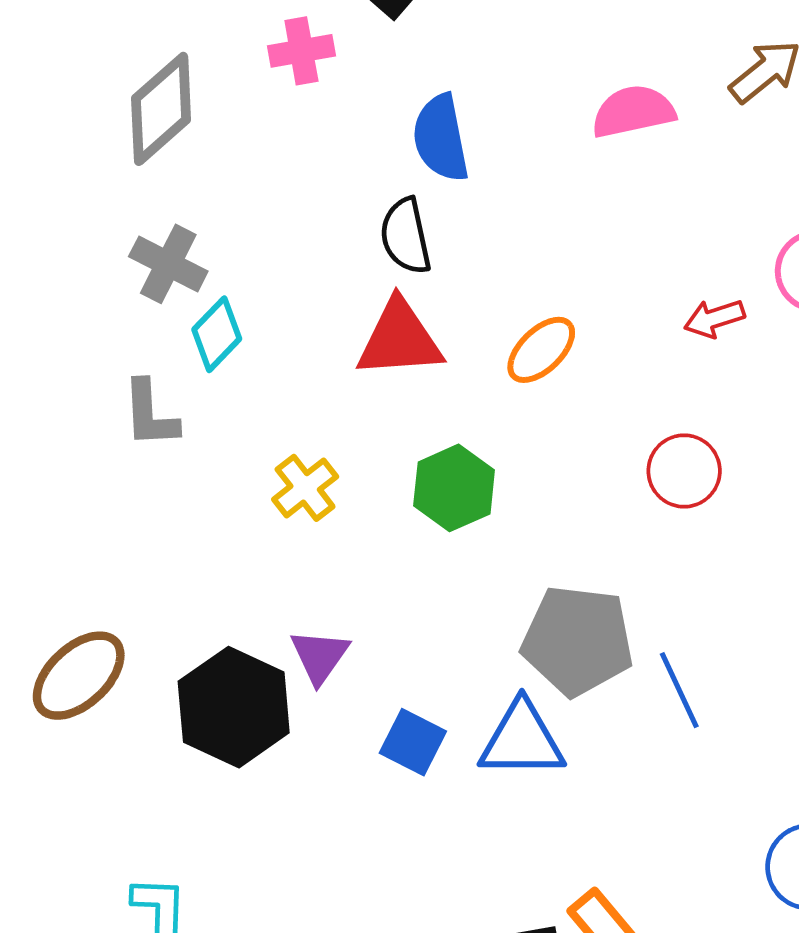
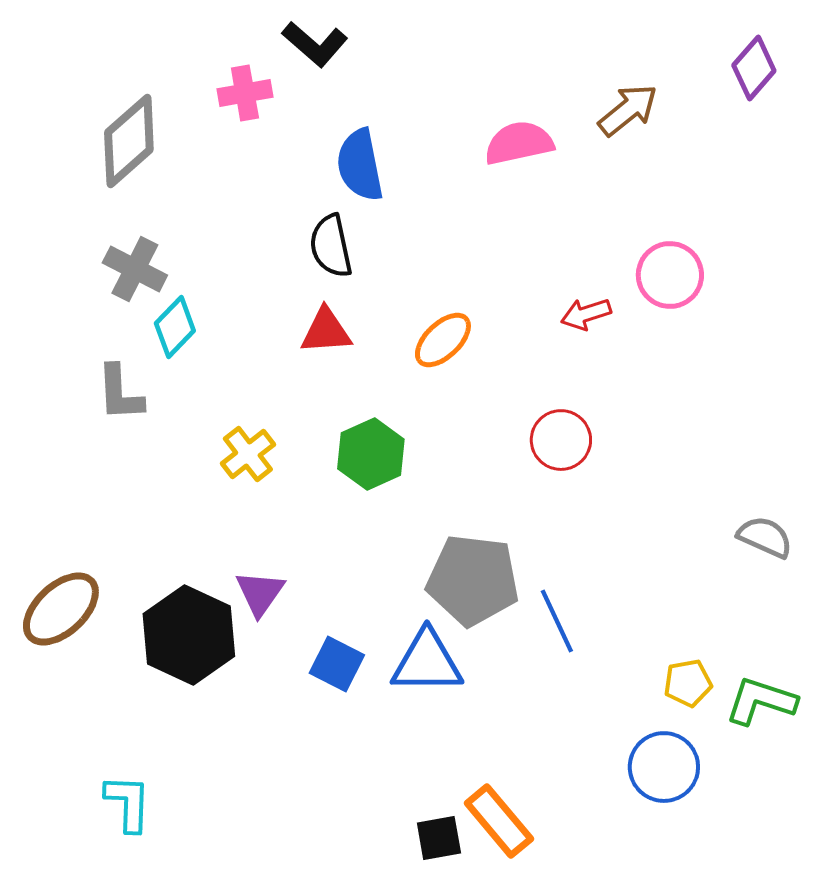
red triangle: (400, 339) -> (326, 331), size x0.7

